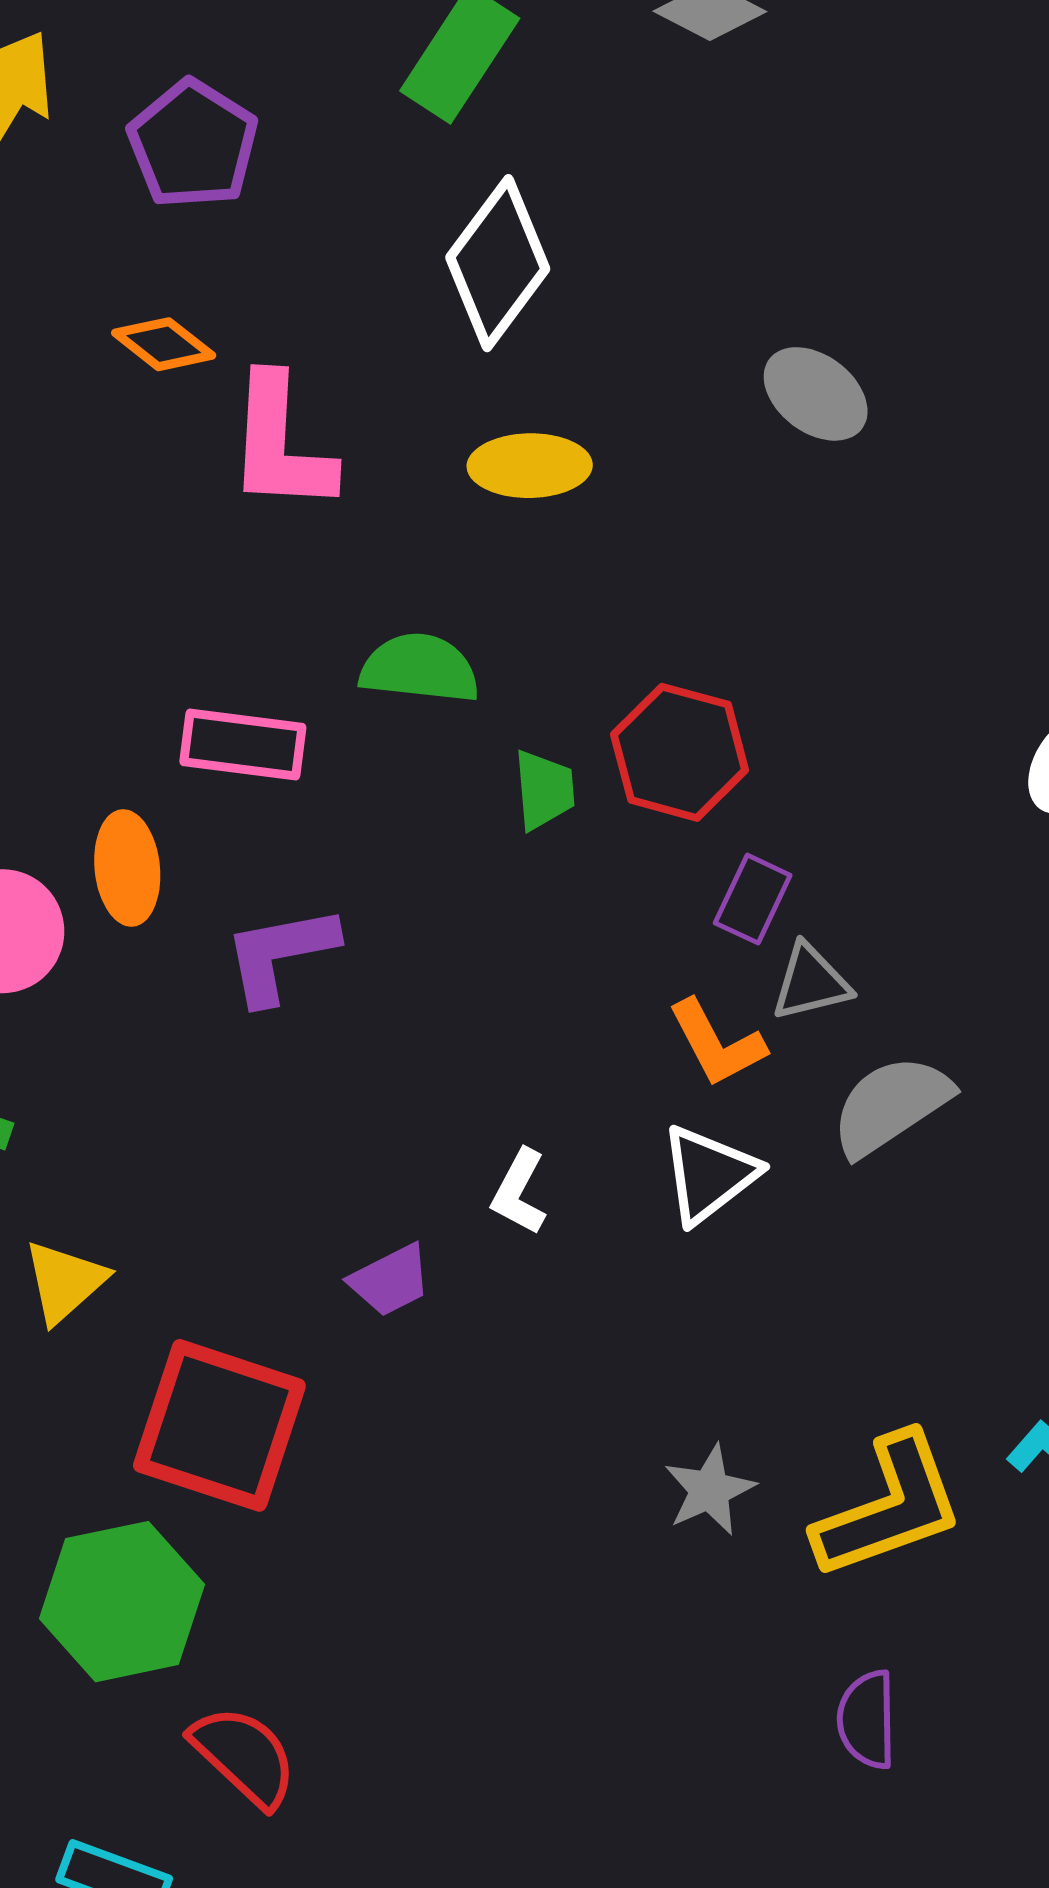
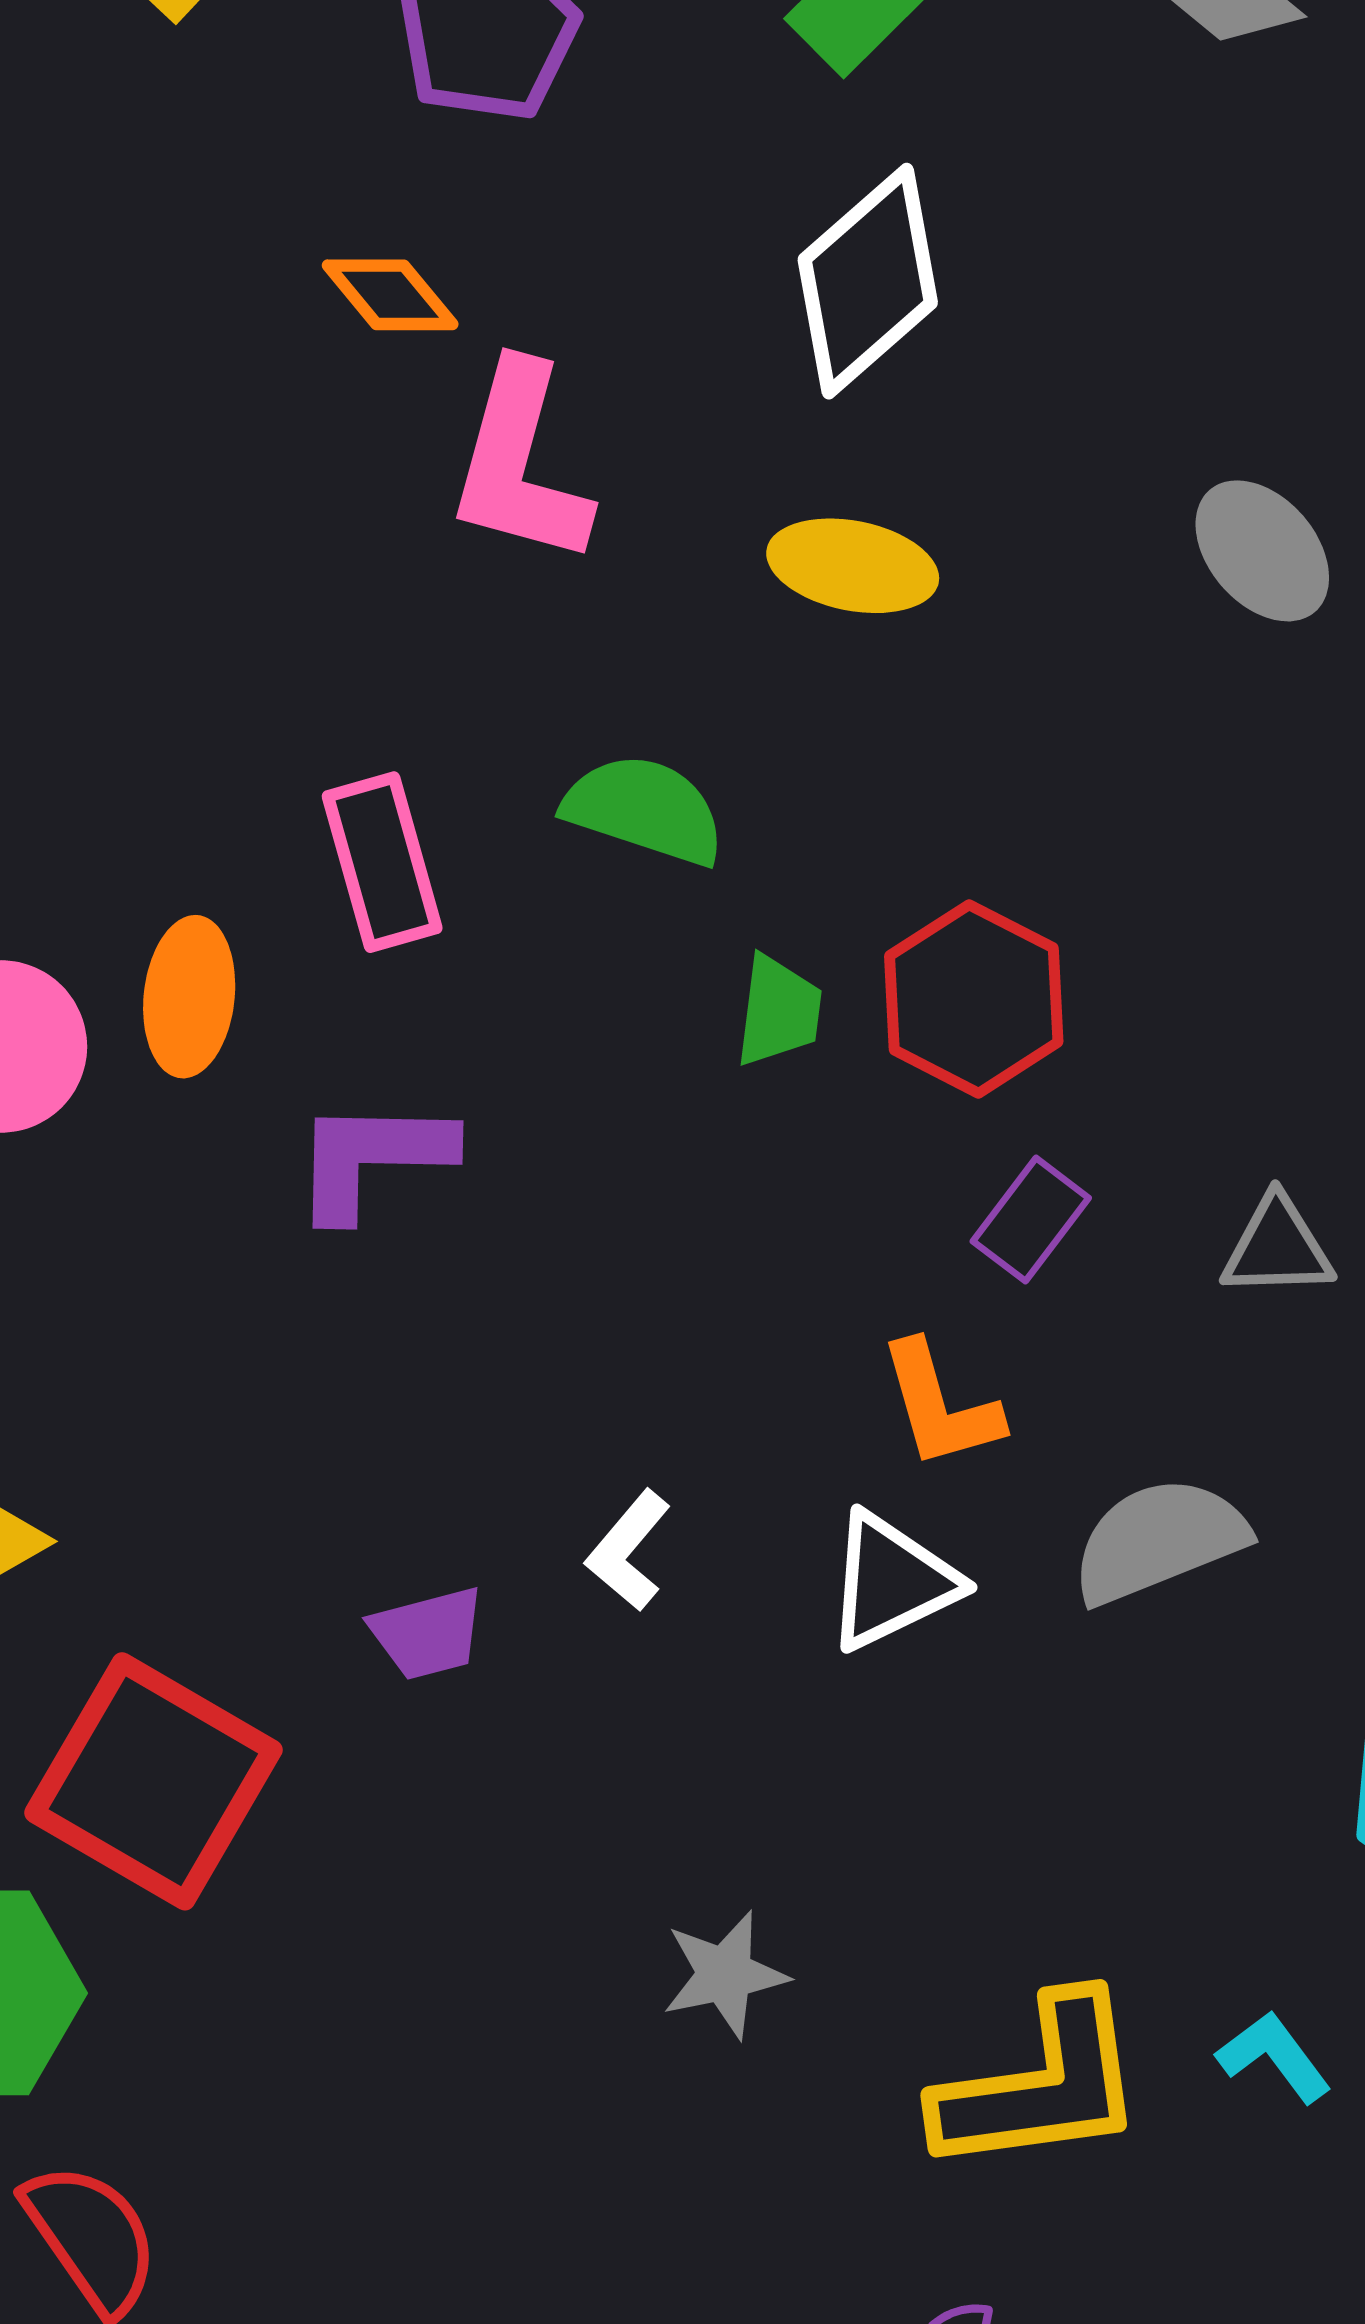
pink rectangle: (243, 745) -> (382, 862), turned 55
gray triangle: (811, 982) -> (1277, 1247), moved
gray star: (710, 1490) -> (725, 1974), moved

